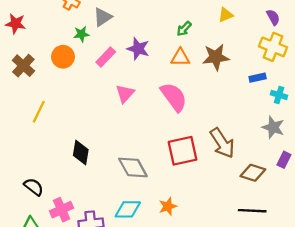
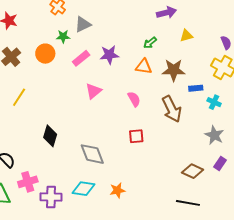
purple star: (138, 49) -> (109, 55), turned -30
blue rectangle: (258, 78) -> (196, 88), moved
cyan cross: (279, 95) -> (214, 102), moved
pink semicircle: (174, 97) -> (134, 99), size x0.6
brown arrow: (222, 143) -> (172, 109), moved
red square: (183, 151) -> (136, 136), moved, size x0.6

